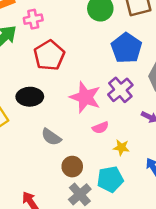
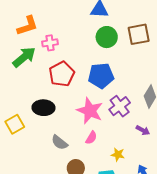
blue pentagon: (126, 48) -> (101, 76), moved, turned 30
pink semicircle: (100, 128) -> (91, 138), moved, turned -40

